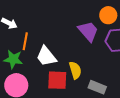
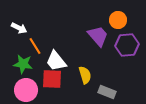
orange line: (25, 41) -> (35, 46), turned -42
red square: (57, 80) -> (52, 79), moved

